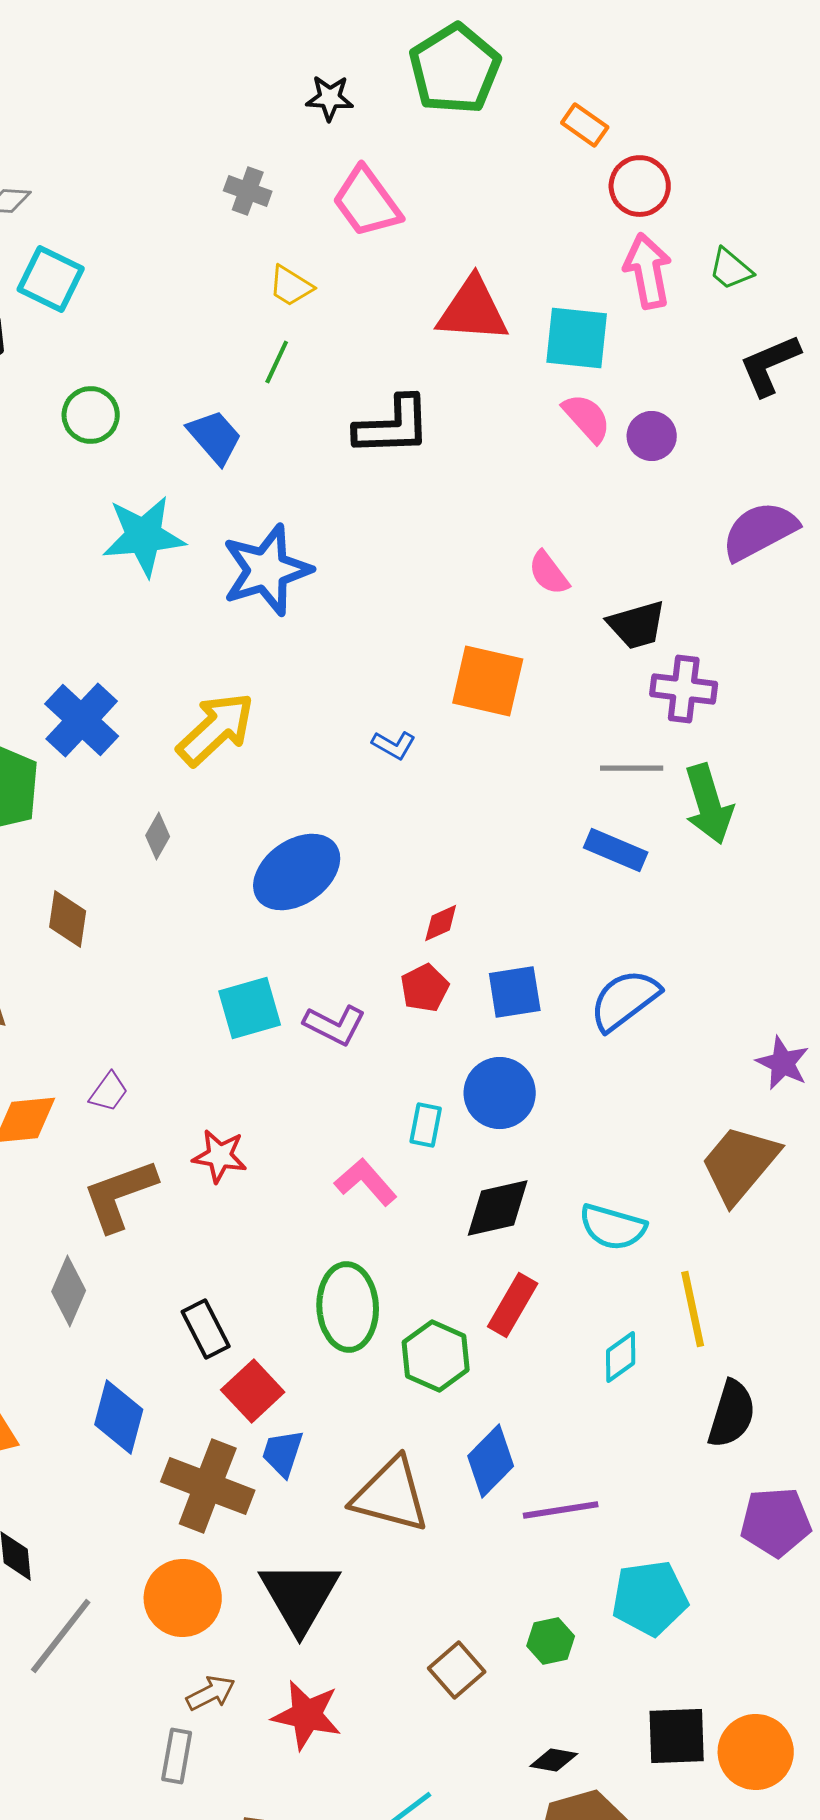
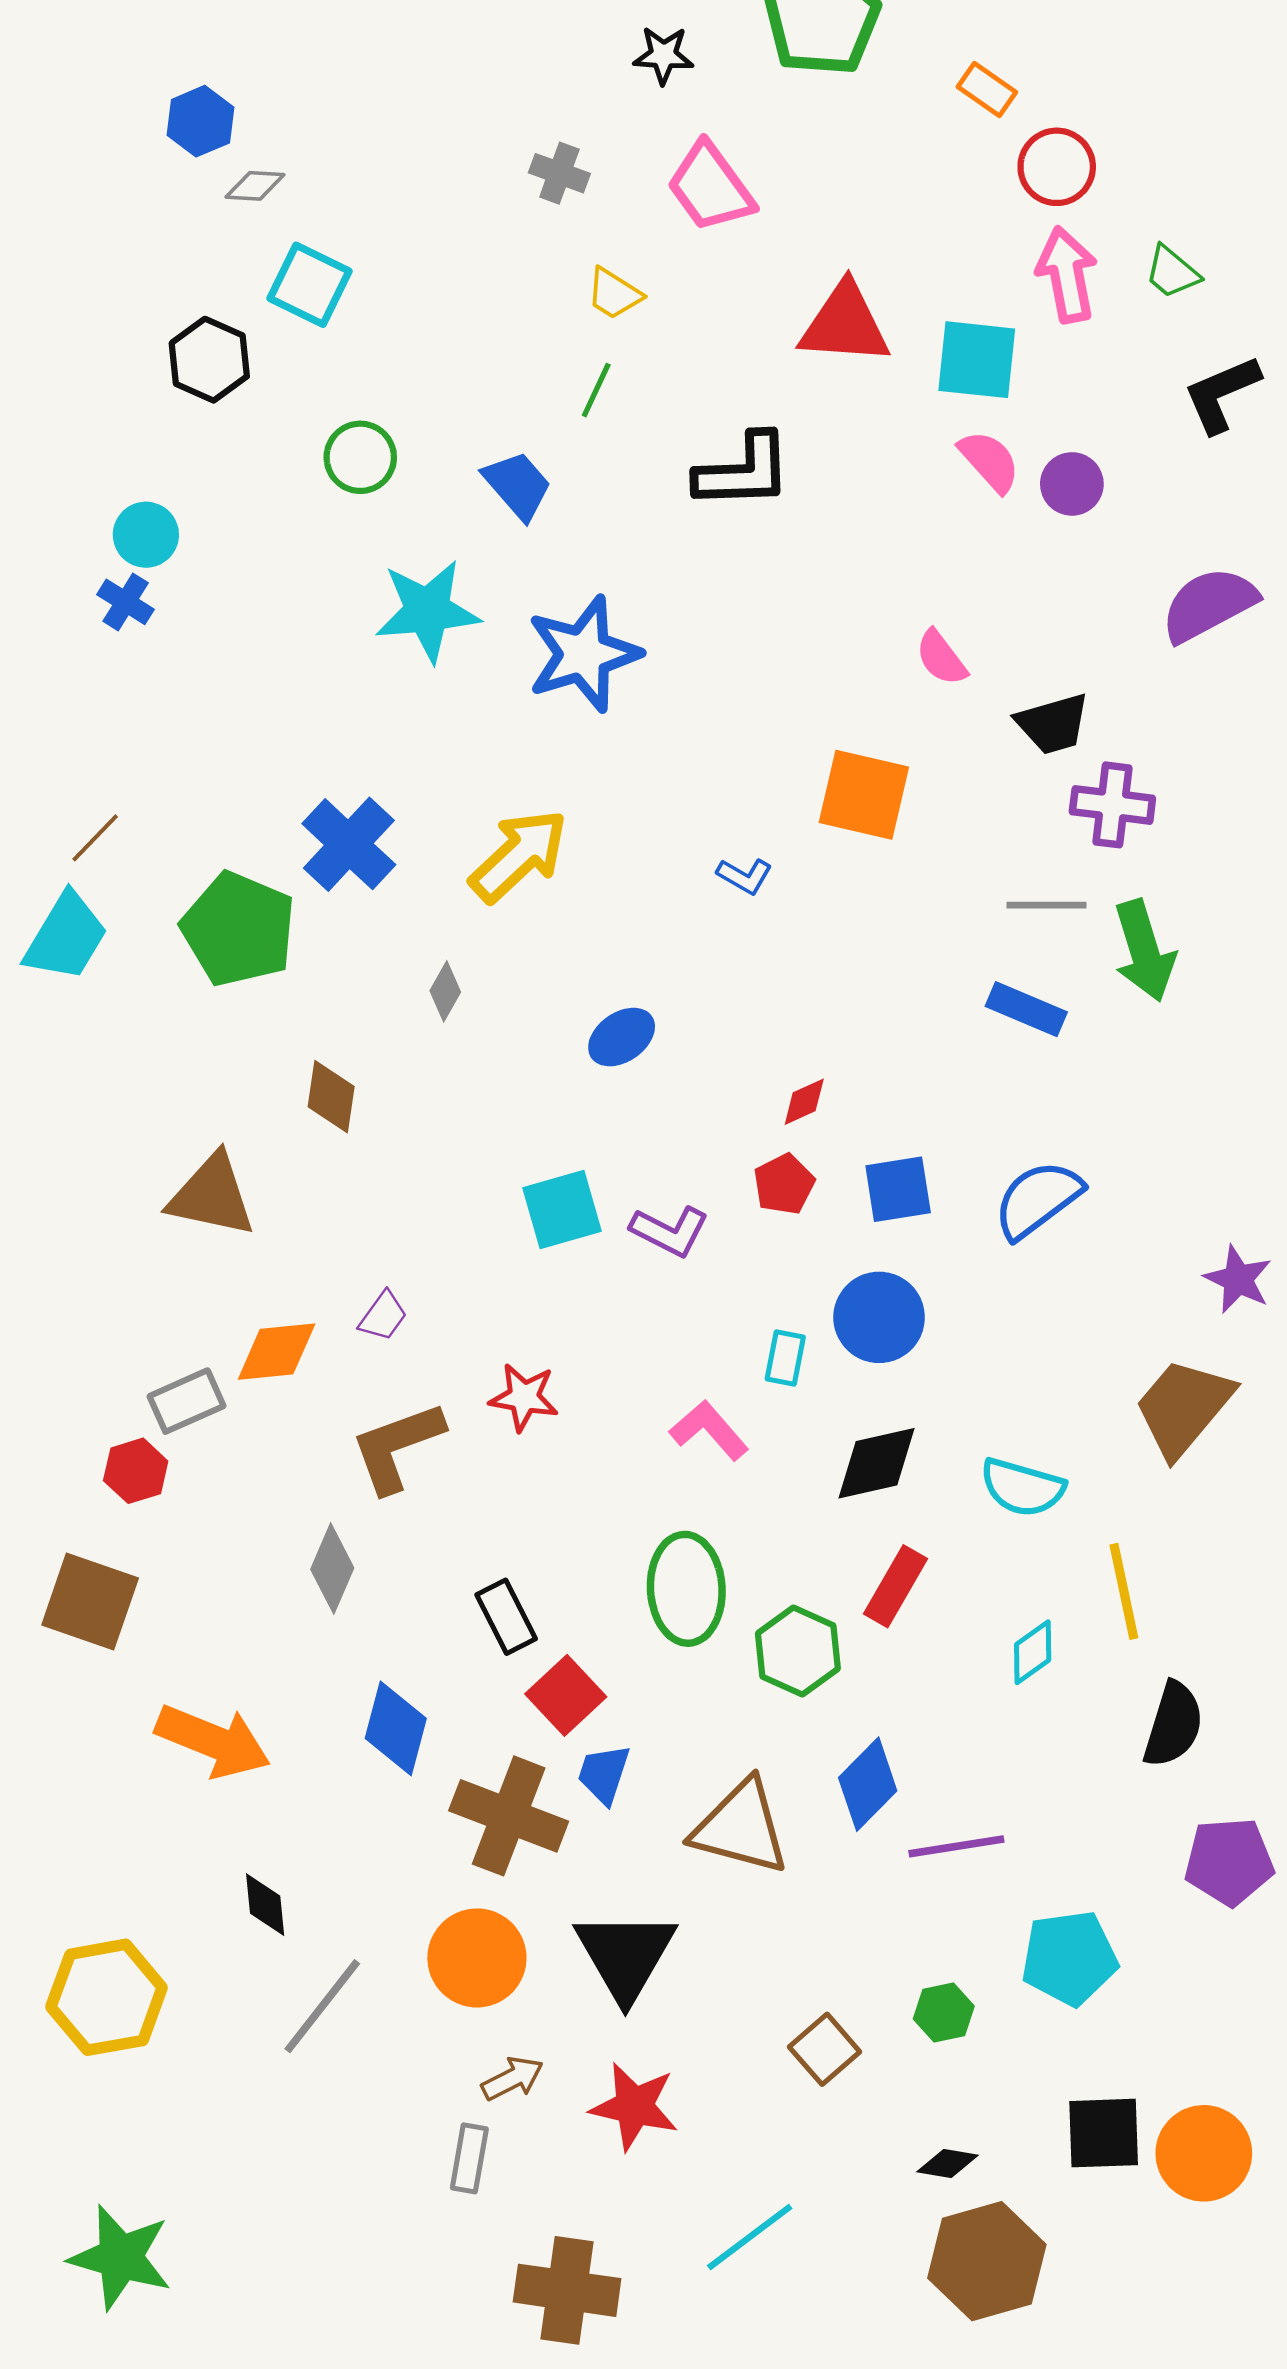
blue ellipse: (297, 872) -> (622, 1037), size x0.6

